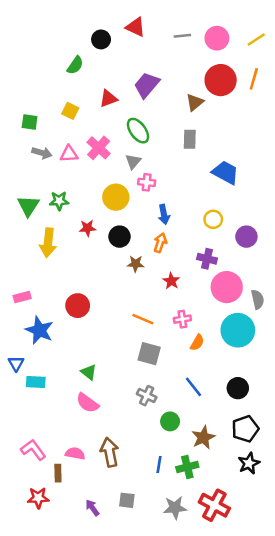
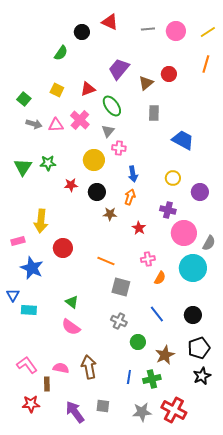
red circle: (221, 80) -> (169, 74), moved, size x0.6
red triangle: (108, 99) -> (88, 89), moved
brown triangle: (195, 102) -> (146, 83), moved
green square: (30, 122) -> (24, 99), turned 32
yellow arrow: (48, 243) -> (41, 221), moved
gray semicircle: (258, 299) -> (209, 243), turned 42
orange line: (143, 319) -> (106, 261), moved
purple arrow: (92, 508) -> (75, 412), size x1.6

